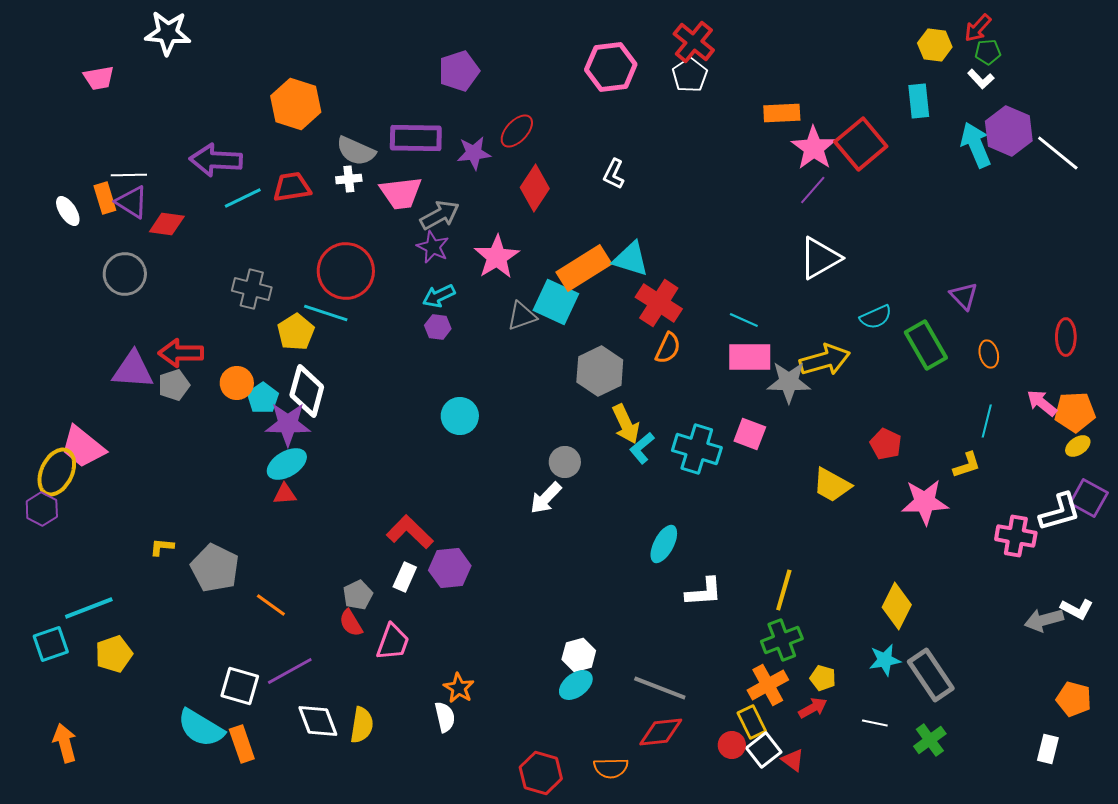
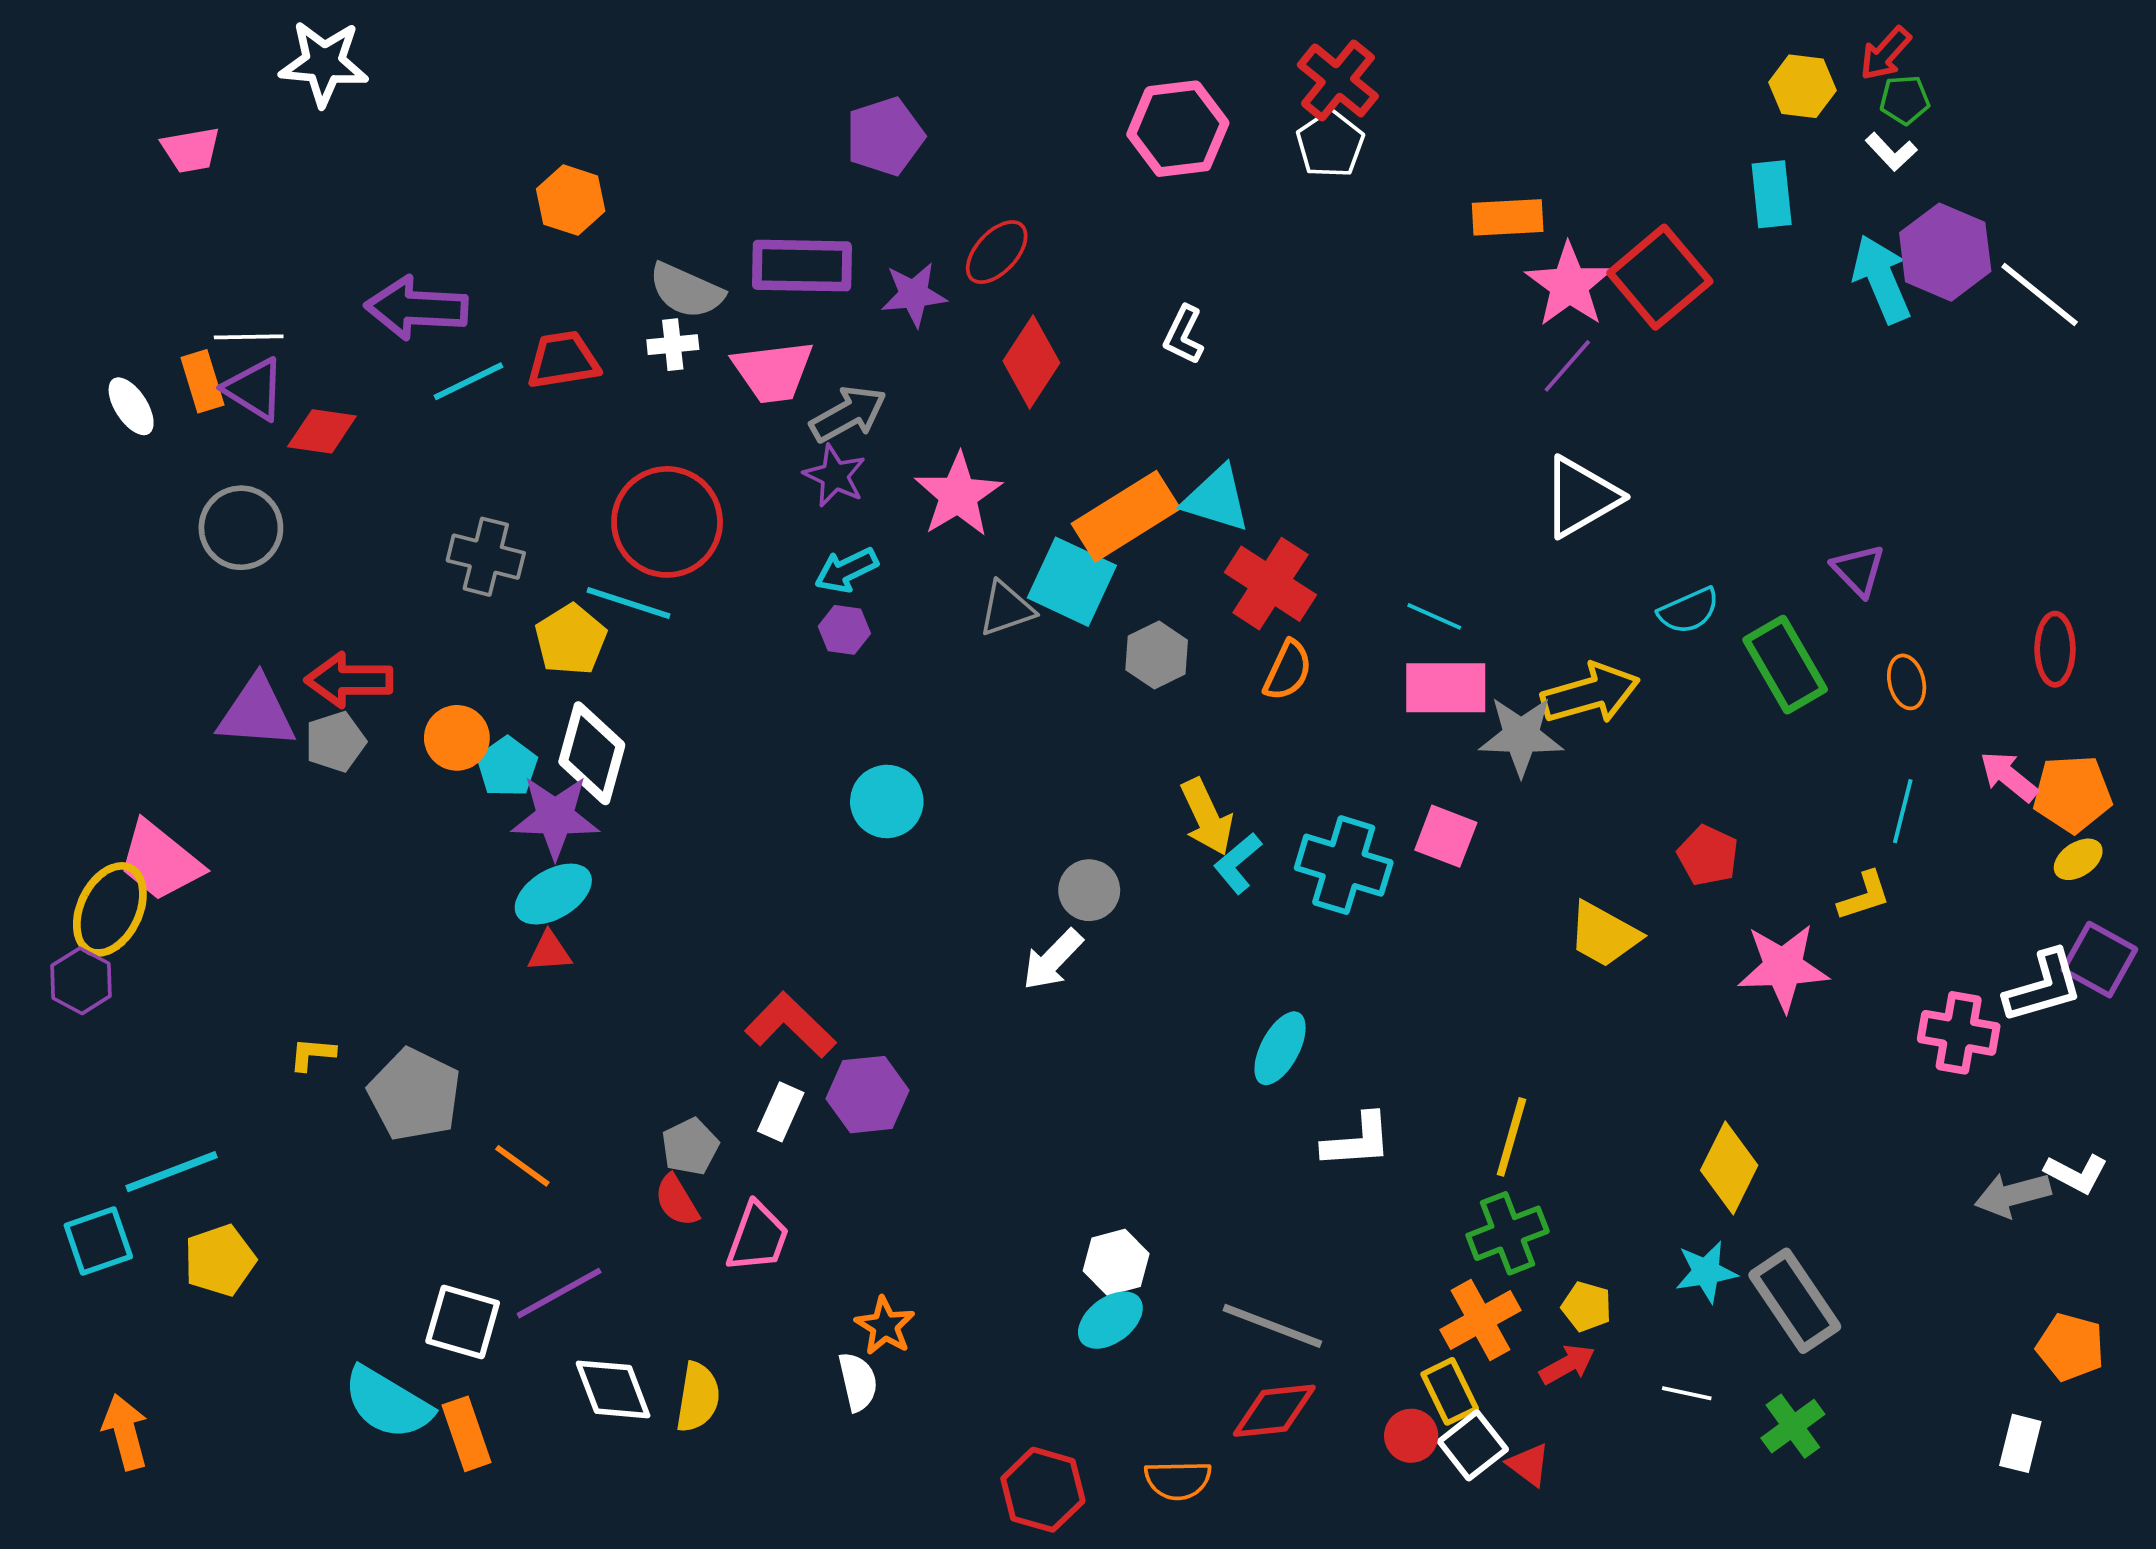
orange hexagon: (296, 104) -> (571, 200), size x0.7
gray hexagon: (600, 371) -> (1157, 655), moved, size x0.7

